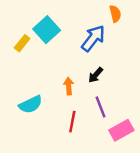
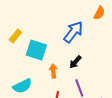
orange semicircle: (115, 14) -> (99, 13), moved, turned 40
cyan square: (47, 30) -> (36, 50), moved, turned -30

